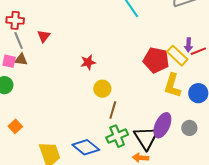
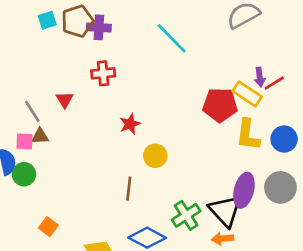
red cross: (15, 20) -> (103, 73), moved
brown line: (113, 110) -> (129, 189), moved
gray circle: (189, 128) -> (280, 187), size x1.5

